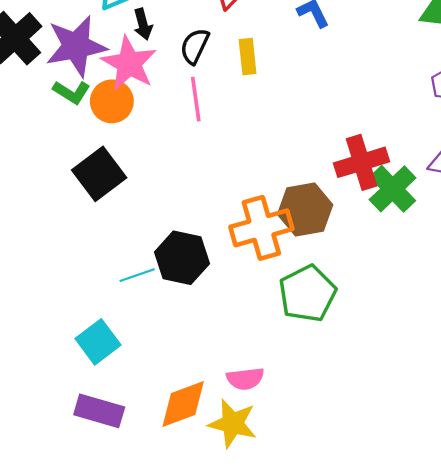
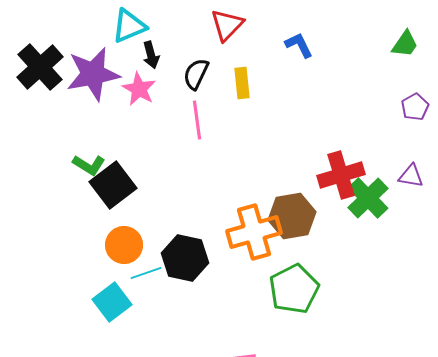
pink star: (129, 63) -> (139, 89), size x0.7
green L-shape: (72, 92) -> (89, 165), moved
orange circle: (112, 101) -> (124, 245), moved
cyan square: (98, 342) -> (112, 302), moved

